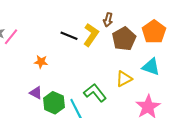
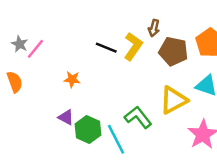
brown pentagon: (124, 39) -> (173, 51), turned -30
yellow triangle: (124, 79) -> (173, 100), size x1.4

